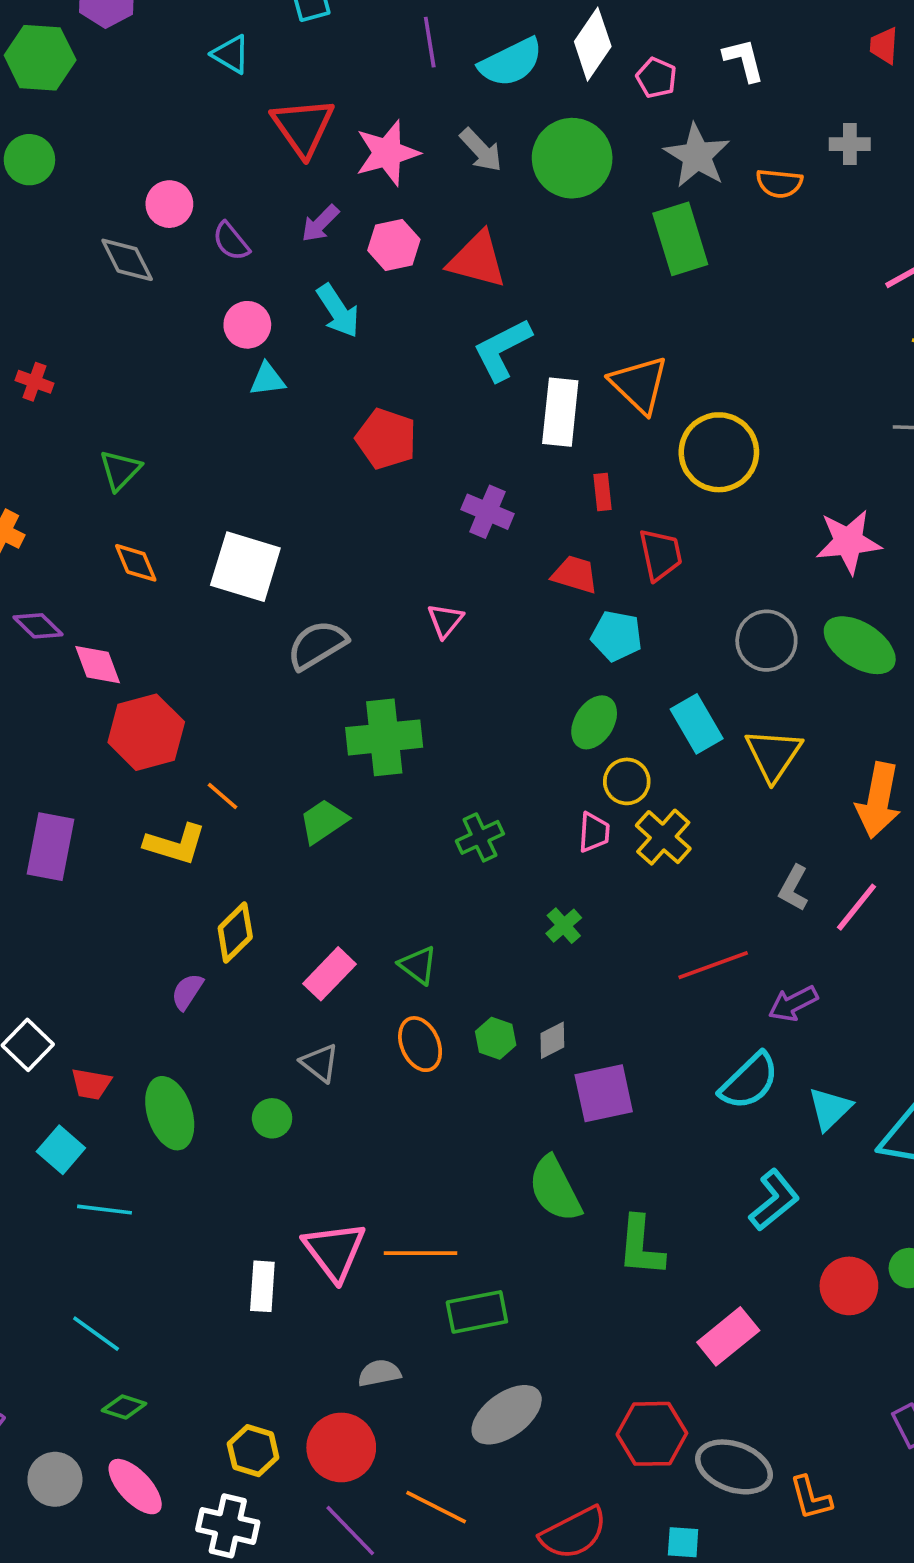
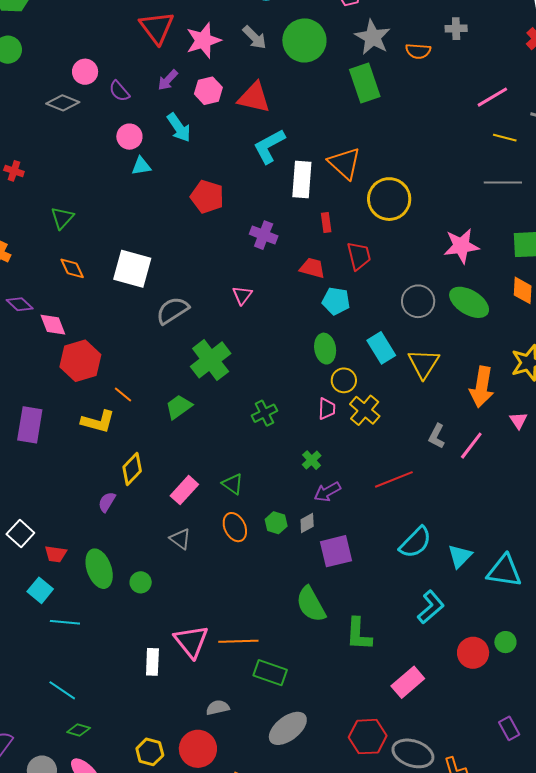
gray diamond: (127, 260) -> (63, 103), turned -40
green ellipse: (594, 722) -> (325, 349), turned -40
green cross: (384, 737) -> (211, 360), turned -30
purple arrow: (793, 1004) -> (327, 492), moved
green circle: (272, 1118) -> (141, 582), moved
green rectangle: (477, 1312) -> (270, 673), turned 32

